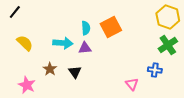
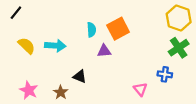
cyan arrow: (63, 43) -> (55, 46), moved
purple triangle: (85, 48) -> (104, 51), moved
brown star: (50, 69) -> (61, 92), moved
black triangle: (75, 72) -> (80, 76), turned -32

